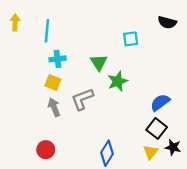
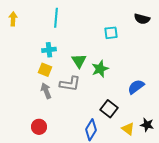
cyan line: (47, 31) -> (56, 18), moved
green triangle: (99, 62) -> (79, 61), moved
gray L-shape: (82, 99) -> (70, 84), turned -150
black square: (157, 128) -> (109, 109), moved
yellow triangle: (151, 152) -> (128, 129), turned -32

